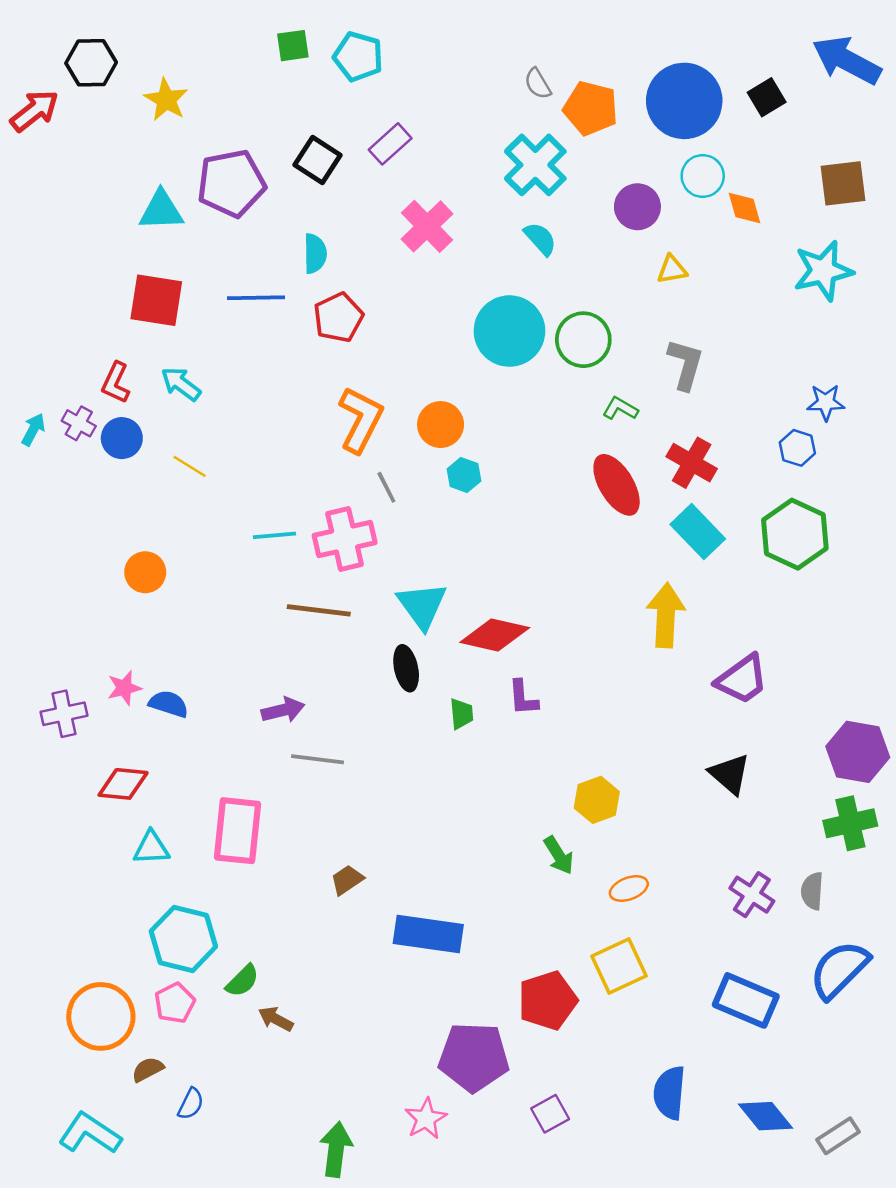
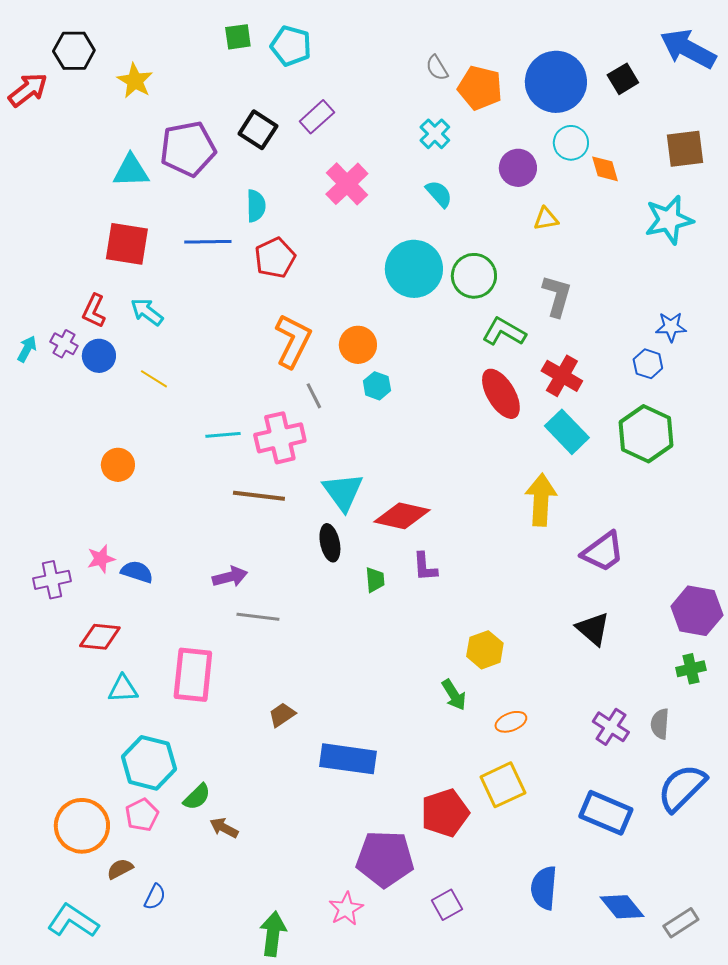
cyan cross: (535, 165) -> (435, 134), size x0.6
green L-shape: (620, 409) -> (504, 332), size x1.5
green cross: (850, 823) -> (691, 669), size x0.7

